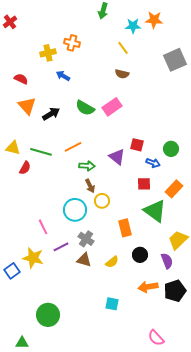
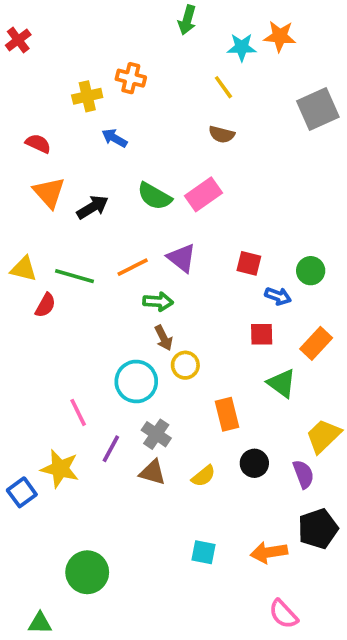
purple triangle: (117, 157) -> (182, 258), moved
green triangle: (155, 211) -> (282, 383), size x0.7
purple line: (61, 247) -> (111, 449), turned -35
orange arrow: (148, 287) -> (269, 552), moved

